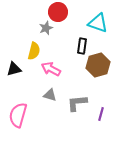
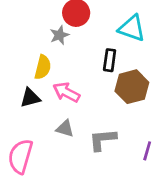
black triangle: (14, 69) -> (30, 98), moved
purple line: (101, 114) -> (147, 151), moved

